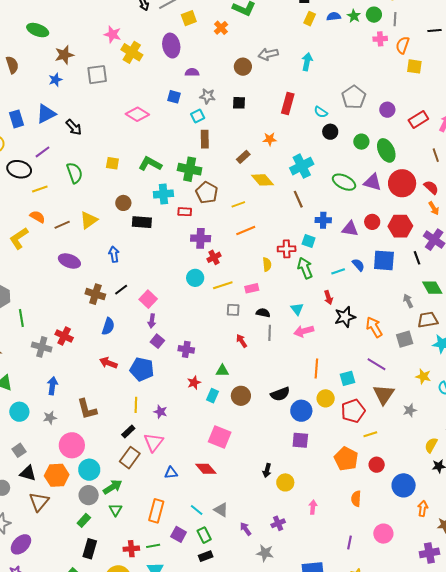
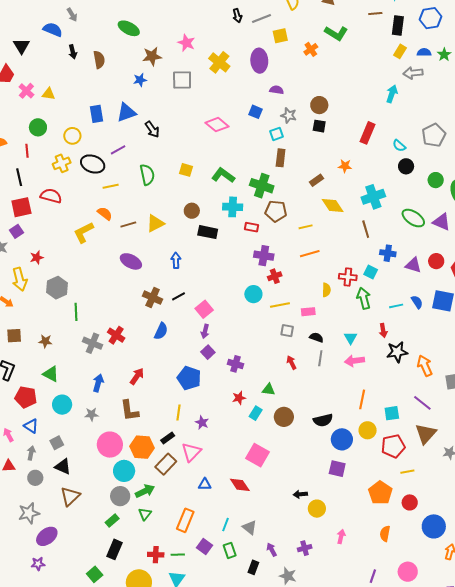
pink star: (112, 34) -> (186, 43), moved
gray arrow: (268, 54) -> (413, 73), moved
brown circle: (243, 67) -> (319, 105), moved
brown pentagon: (207, 193) -> (276, 211), turned -30
red arrow: (108, 363) -> (137, 376), moved, turned 96
black arrow: (267, 470) -> (300, 494), turned 64
orange hexagon: (57, 475) -> (142, 447), moved
cyan line: (197, 510) -> (225, 525), turned 64
black rectangle: (206, 556) -> (253, 567), moved, turned -56

